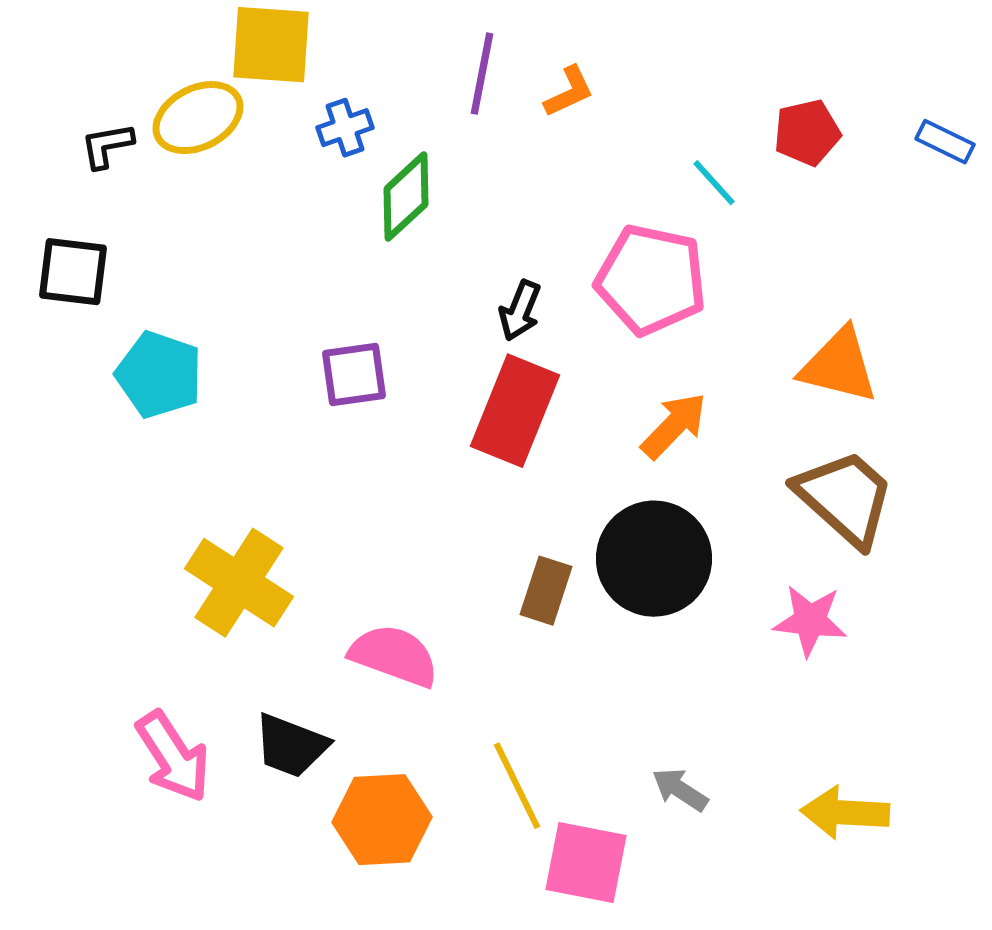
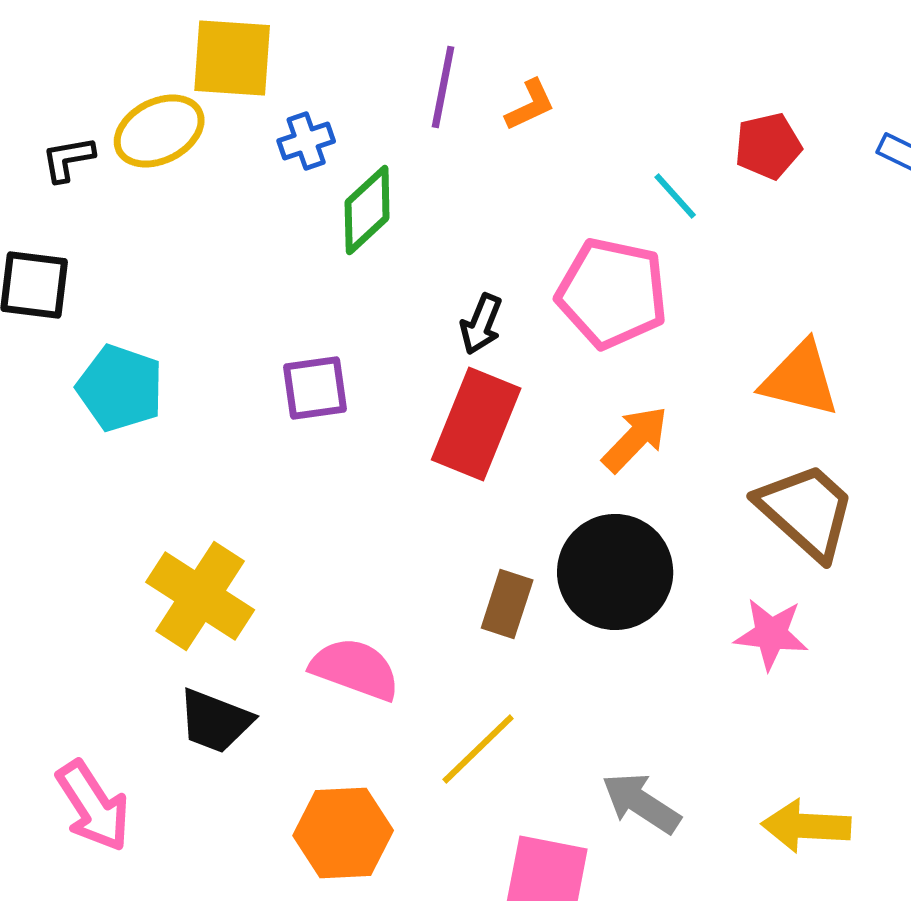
black trapezoid: (291, 746) -> (215, 721), moved
pink arrow: (173, 757) -> (93, 806), moved
yellow line: (517, 786) -> (478, 749), moved, turned 72
gray arrow: (680, 790) -> (641, 803), size x1.4

